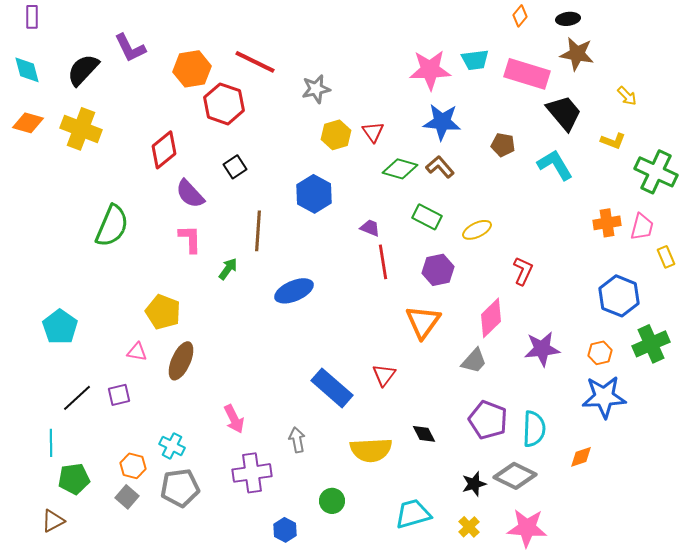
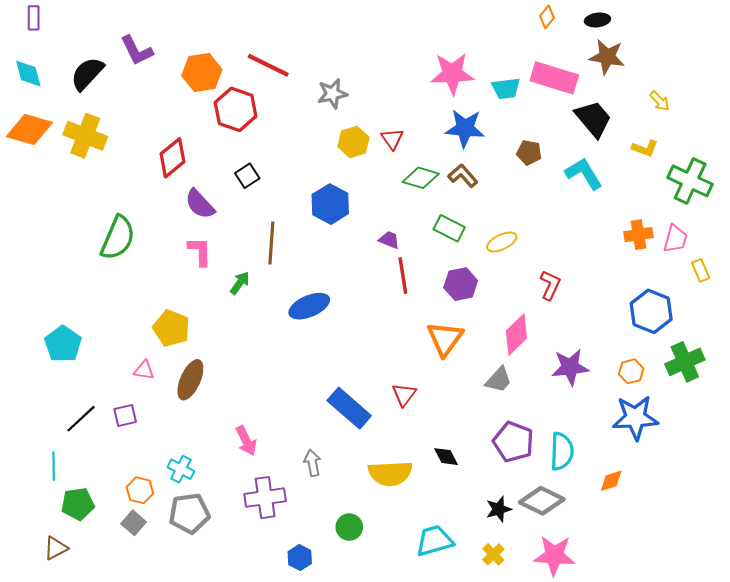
cyan trapezoid: (475, 60) -> (506, 88), moved
orange diamond: (28, 123) -> (29, 129), size x1.4

